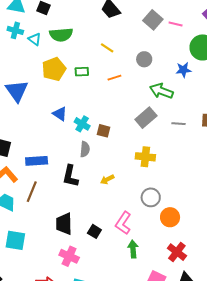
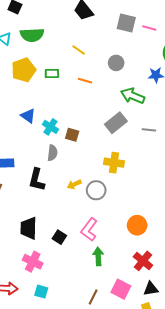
gray square: (153, 20) -> (126, 23), turned -30
orange line: (114, 78) -> (85, 81), turned 32
gray circle: (151, 197) -> (96, 190), moved

